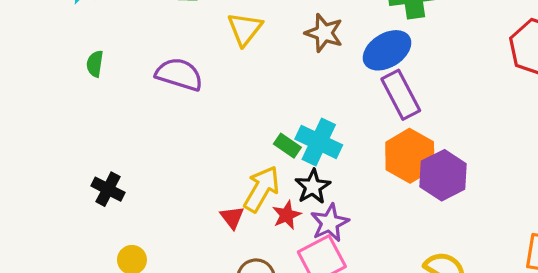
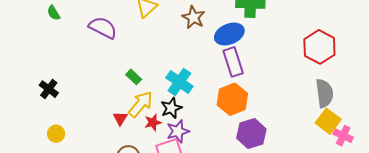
green semicircle: (95, 64) -> (54, 13), turned -49
green rectangle: (287, 146) -> (134, 77), moved
purple hexagon: (443, 175) -> (251, 134), moved

